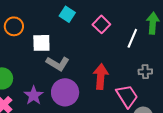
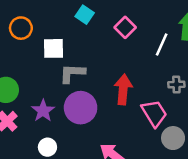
gray L-shape: (58, 64) -> (72, 73), turned 150

